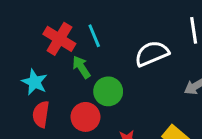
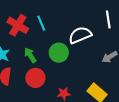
green arrow: (81, 67) -> (30, 55), moved
green circle: (108, 91) -> (59, 53), moved

